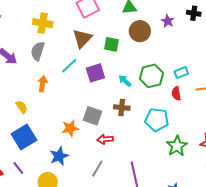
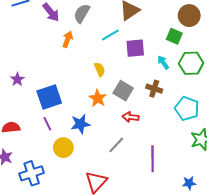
green square: (111, 44) -> (174, 36), moved
orange arrow: (42, 84) -> (68, 39), moved
yellow semicircle: (22, 107) -> (100, 69), moved
orange star: (70, 128) -> (98, 98), turned 30
purple line: (18, 168) -> (47, 124), moved

